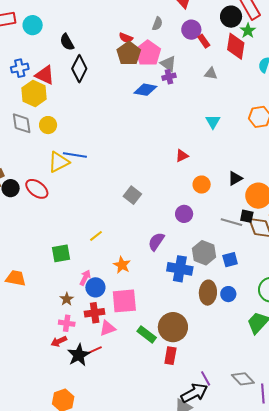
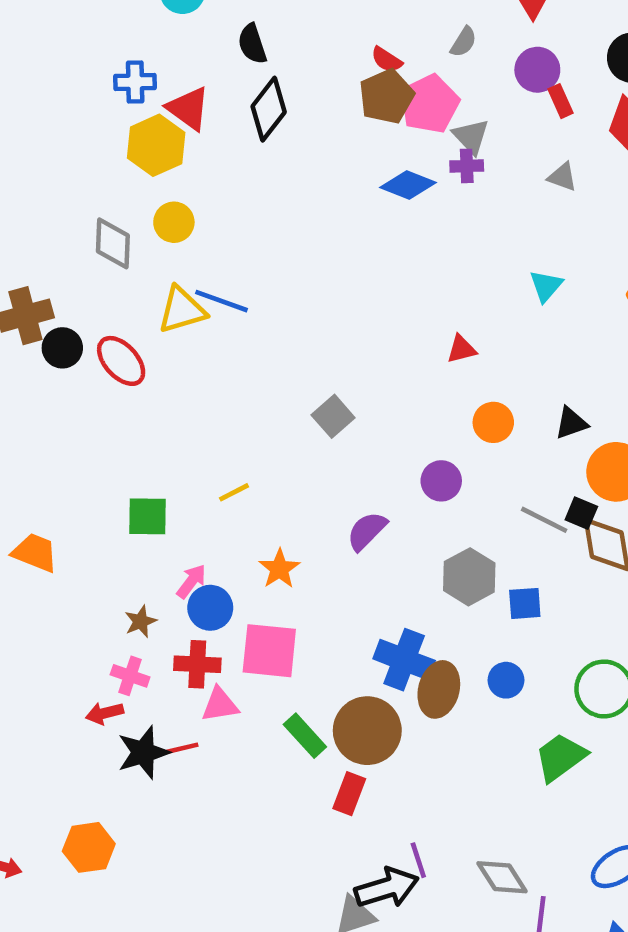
gray diamond: (22, 123) -> (113, 243), moved
blue cross: (180, 269) -> (404, 660), moved
brown ellipse: (208, 293) -> (439, 689), moved

